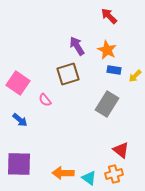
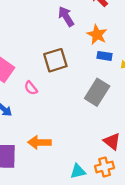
purple arrow: (77, 46) -> (66, 16), moved
orange arrow: (63, 173) -> (39, 142), moved
cyan triangle: (89, 178) -> (78, 171), turned -49

